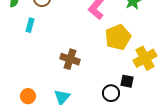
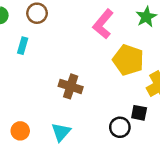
yellow pentagon: (118, 37) -> (128, 60), turned -30

